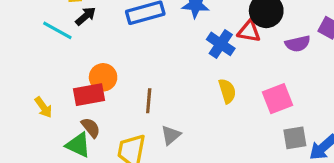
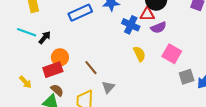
black arrow: (86, 16) -> (45, 37), moved
purple semicircle: (298, 44) -> (159, 28), moved
pink square: (277, 99) -> (172, 54), turned -30
brown line: (149, 101) -> (91, 68), turned -35

